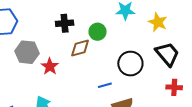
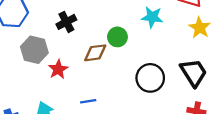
yellow star: (158, 22) -> (200, 28), moved
black cross: (65, 23) -> (66, 22), moved, turned -30
blue line: (105, 85) -> (88, 101), moved

